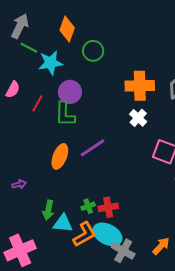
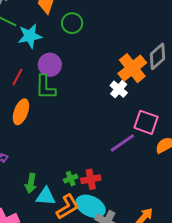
orange cross: (140, 86) -> (132, 68), moved, turned -36
purple line: (93, 148) -> (122, 143), moved
orange ellipse: (60, 156) -> (21, 112), moved

